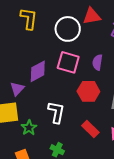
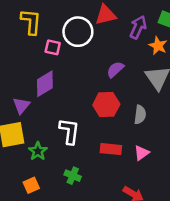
pink square: (68, 62) -> (53, 47), moved, size x0.6
purple semicircle: (97, 62) -> (115, 69), turned 42
red rectangle: (90, 129) -> (111, 149), turned -36

